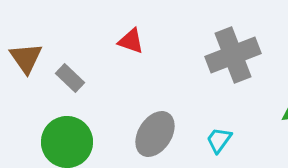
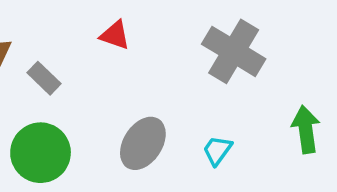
gray cross: (233, 55) -> (234, 51), turned -38

